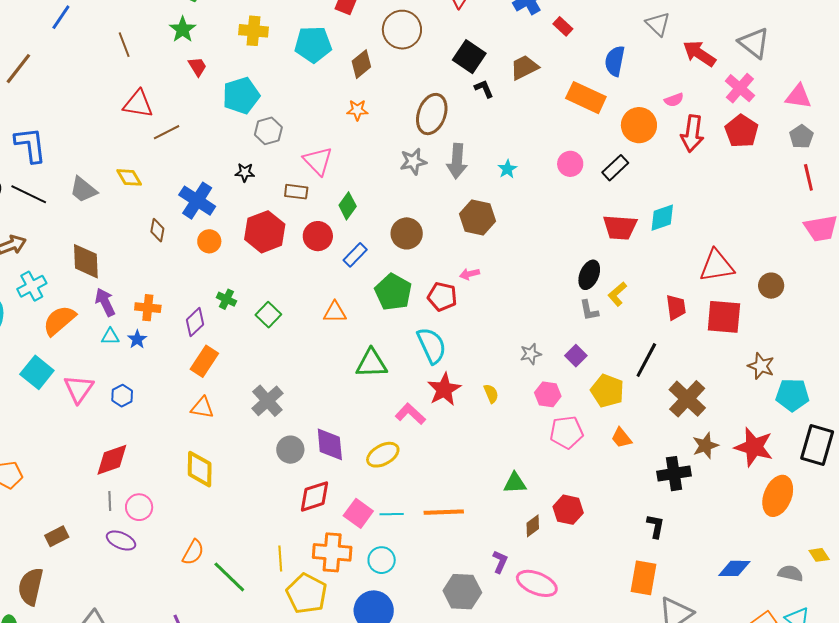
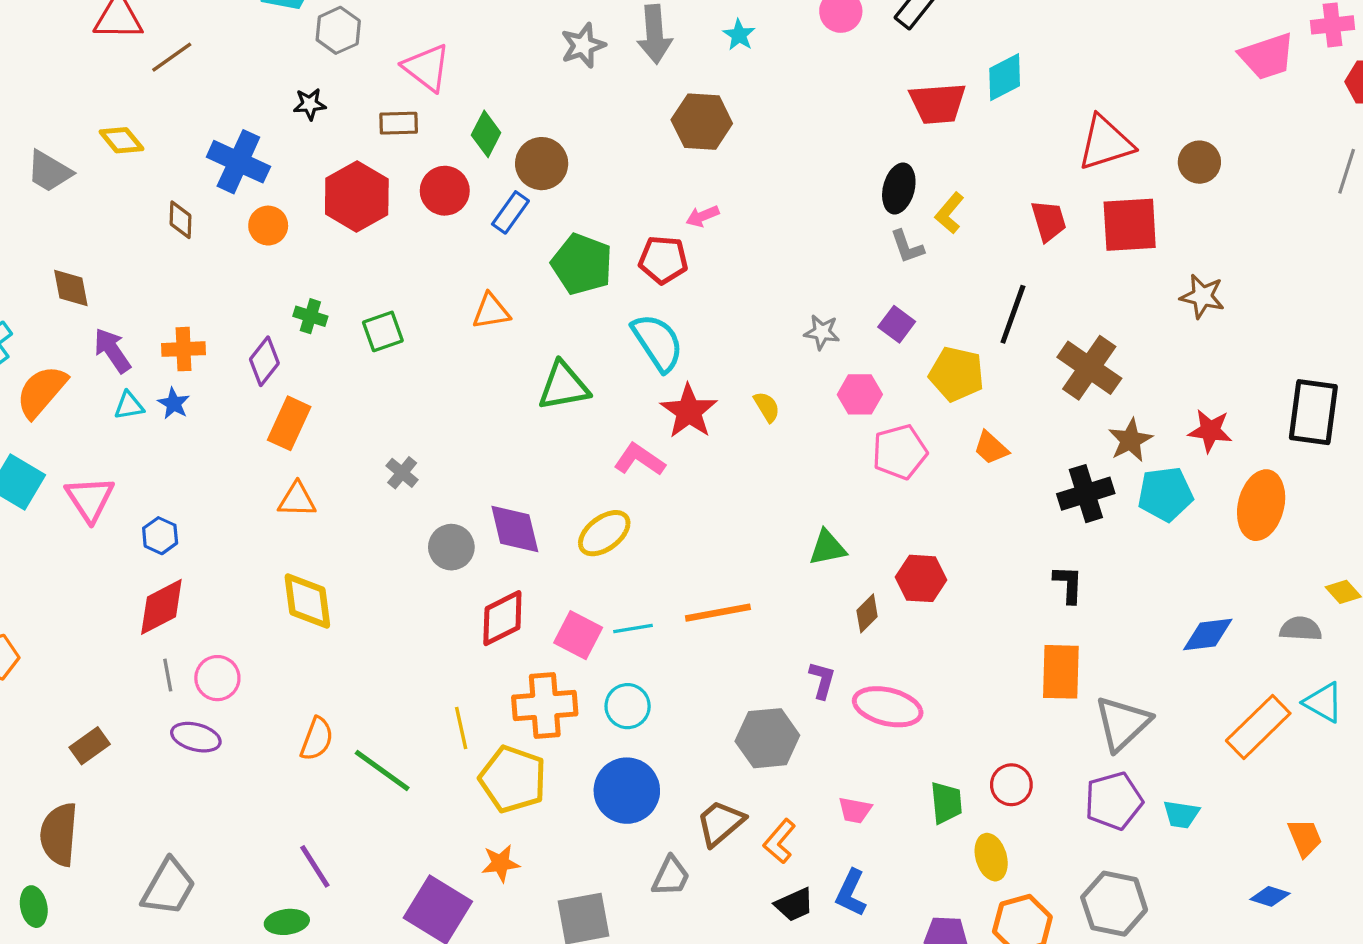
brown circle: (407, 233) -> (542, 164), moved
brown diamond: (86, 261) -> (71, 288), size x0.7
green square: (268, 315) -> (383, 331), turned 35
gray star: (531, 354) -> (822, 332), turned 30
cyan pentagon: (792, 395) -> (1165, 494), moved
blue hexagon: (122, 396) -> (160, 536), moved
gray cross: (267, 401) -> (402, 473), size x0.6
red star: (754, 447) -> (1210, 431), size x0.7

